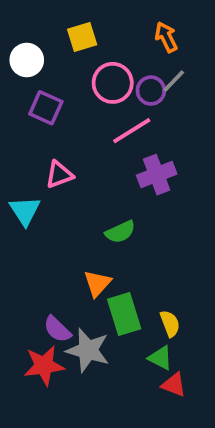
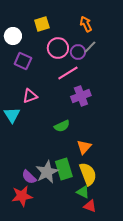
orange triangle: (97, 283) -> (84, 147), moved
yellow semicircle: (170, 324) -> (88, 174), size x1.6
gray star: (88, 350) -> (47, 172), moved, turned 30

